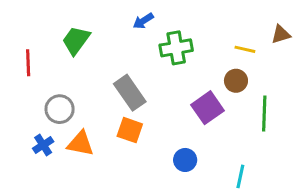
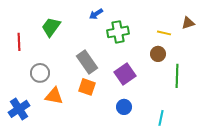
purple square: (208, 108) -> (125, 74), moved
blue cross: (43, 145) -> (19, 109), moved, size x1.5

